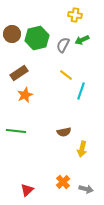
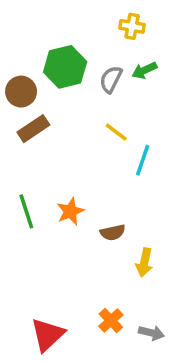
brown circle: (12, 34) -> (21, 92), moved
orange star: (25, 95) -> (70, 211), moved
green line: (16, 131) -> (26, 211), moved, turned 66
red triangle: (27, 190) -> (47, 335), size x1.5

